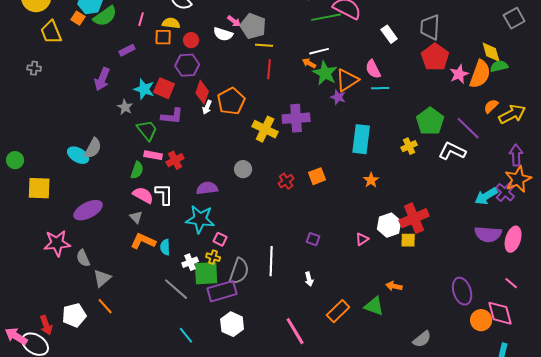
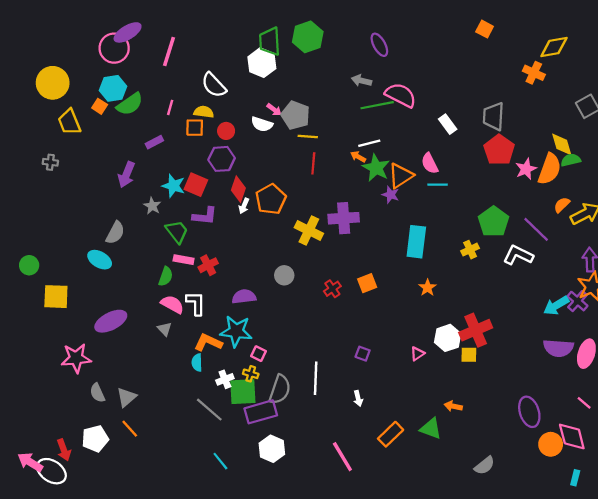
gray semicircle: (93, 148) -> (115, 233), moved
orange L-shape: (143, 241) -> (208, 342), moved
gray semicircle: (83, 258) -> (97, 393), moved

